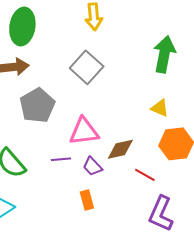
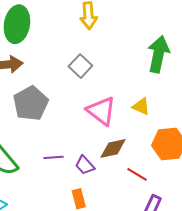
gray square: (87, 67) -> (80, 66), size x0.7
yellow triangle: (160, 108) -> (141, 106), moved
pink triangle: (84, 131) -> (101, 111), moved, turned 44

